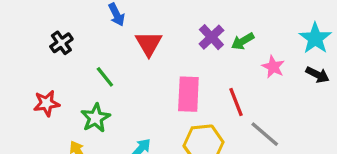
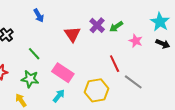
red triangle: (149, 44) -> (72, 34), moved
pink rectangle: (188, 94) -> (63, 73), moved, turned -55
green star: (96, 118) -> (30, 79), turned -30

